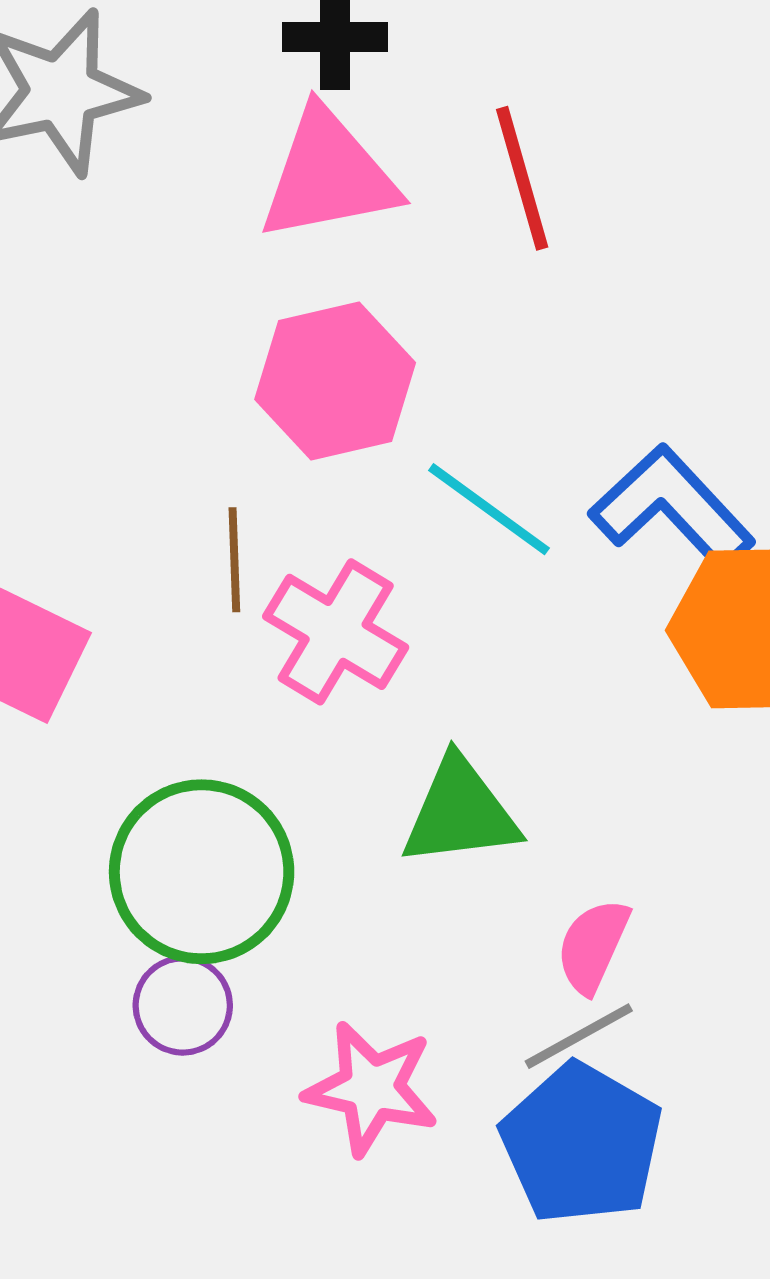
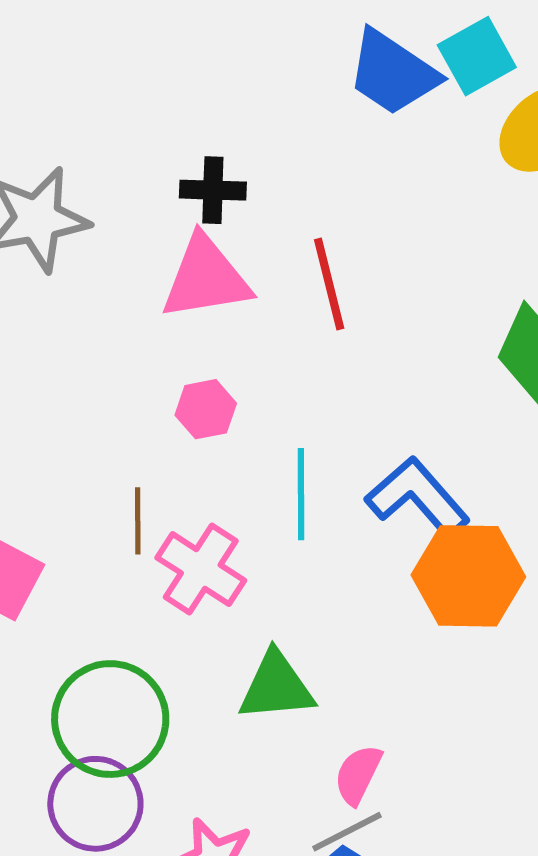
pink hexagon: (335, 381) -> (206, 409), size x0.6
cyan line: (489, 509) -> (301, 494), turned 52
purple circle: (183, 1005) -> (95, 804), size x1.5

